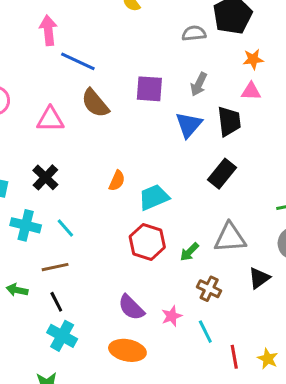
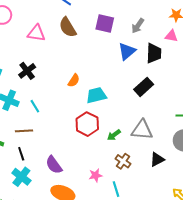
purple semicircle: (131, 308) -> (54, 165), moved

